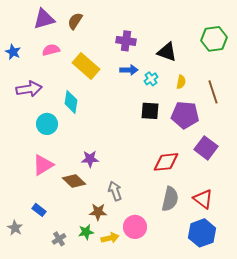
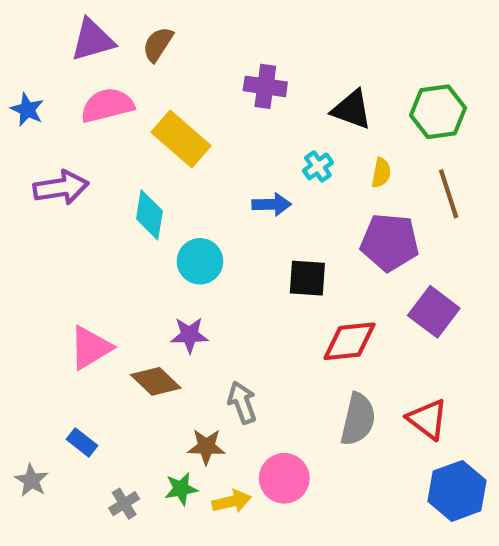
green hexagon: (214, 39) -> (438, 112), moved
pink semicircle: (51, 50) -> (107, 105), size x1.4
blue arrow: (129, 70) -> (272, 204), moved
black square: (150, 111) -> (307, 278), moved
cyan circle: (47, 124) -> (200, 261), moved
blue hexagon: (202, 233) -> (457, 491), moved

